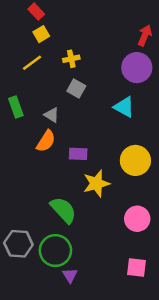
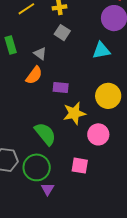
cyan triangle: (124, 107) -> (101, 50), turned -42
pink circle: (137, 219) -> (98, 134), moved
pink square: (137, 268) -> (80, 166), moved

